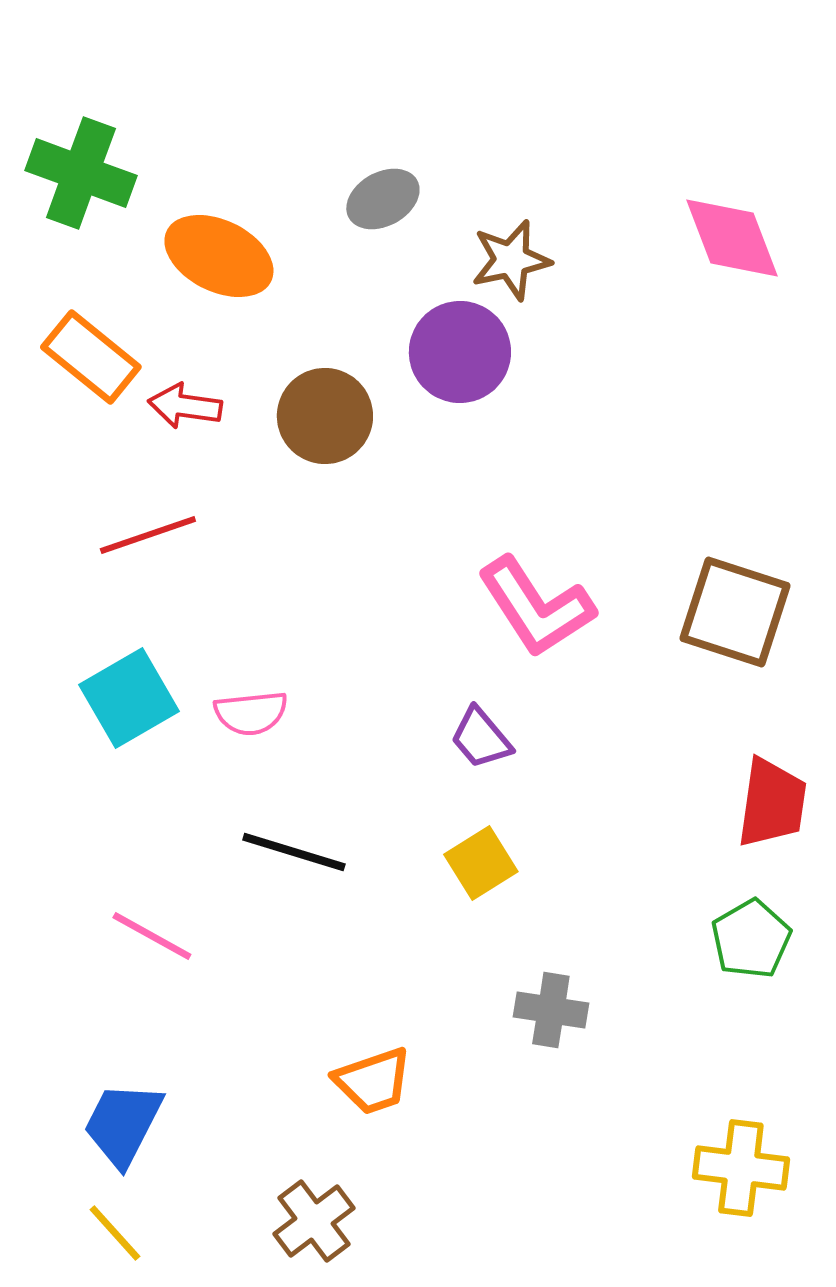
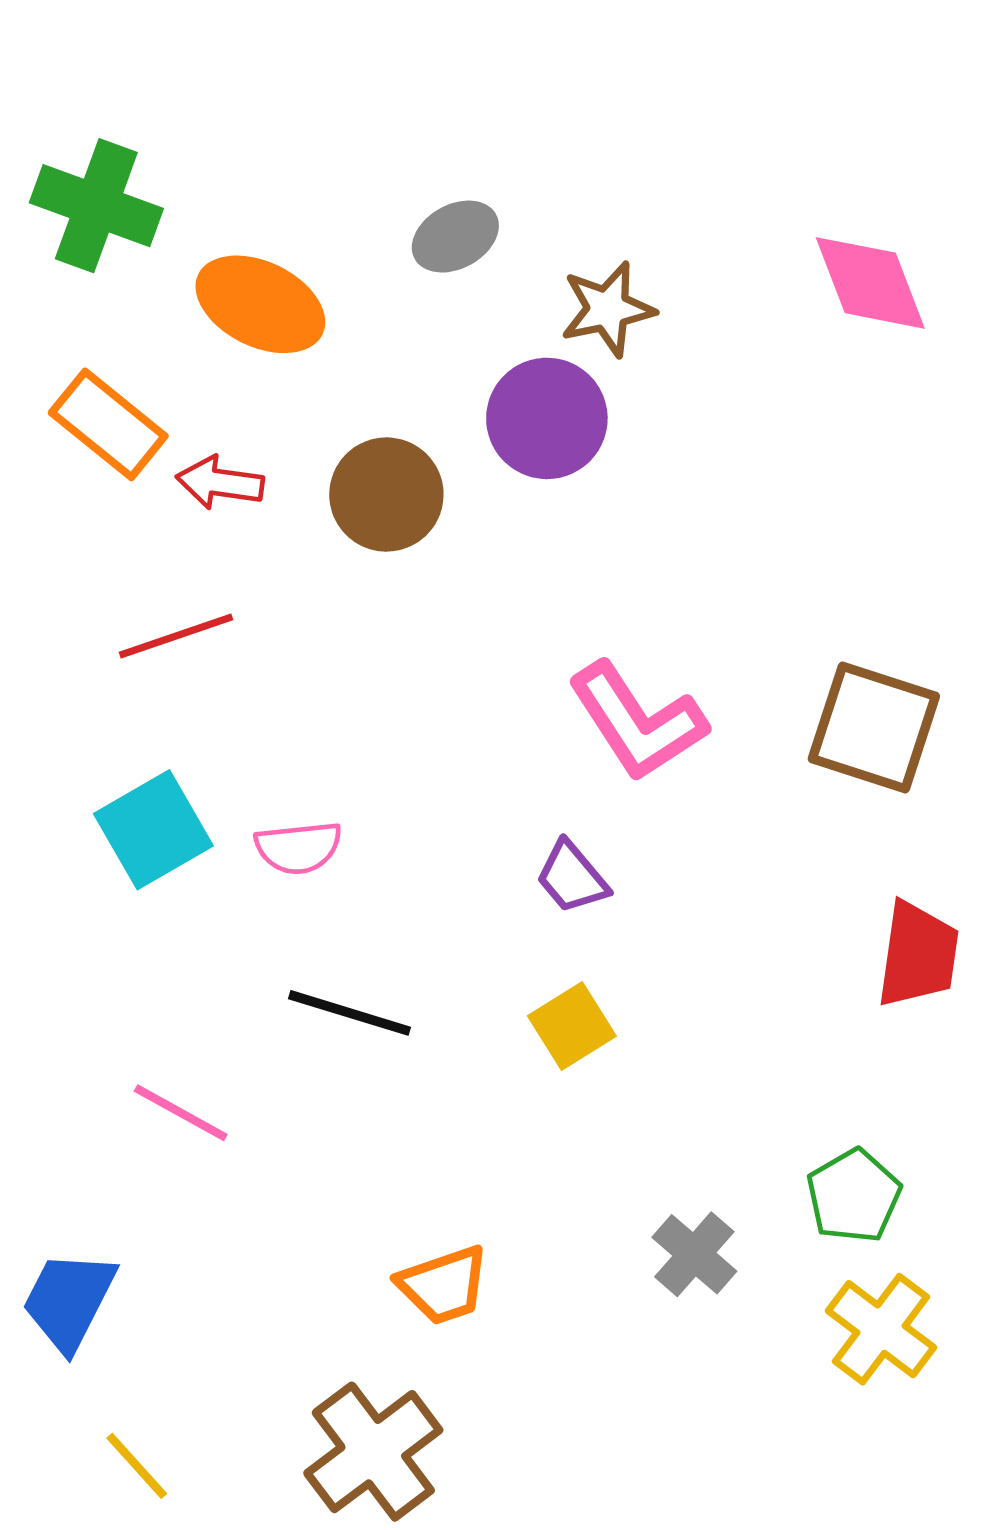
green pentagon: (751, 939) -> (854, 1196), moved
gray cross: (551, 1010) -> (694, 1254), moved, turned 32
blue trapezoid: (123, 1124) -> (69, 1301), moved
yellow cross: (741, 1168) -> (881, 1329), moved, turned 30
brown cross: (314, 1221) -> (373, 1452), size x1.4

